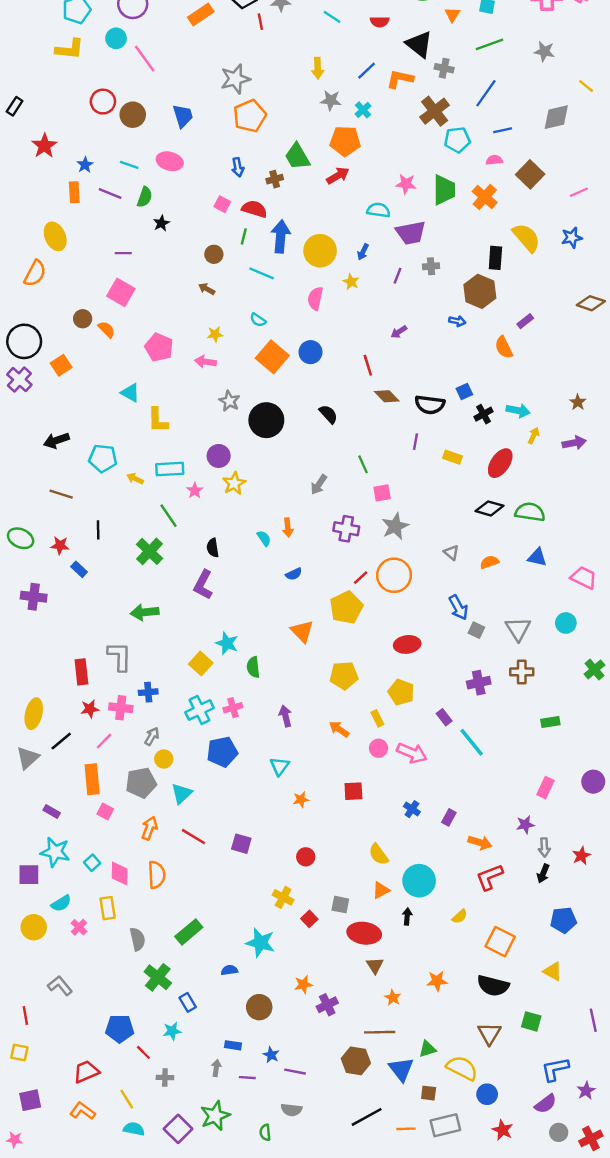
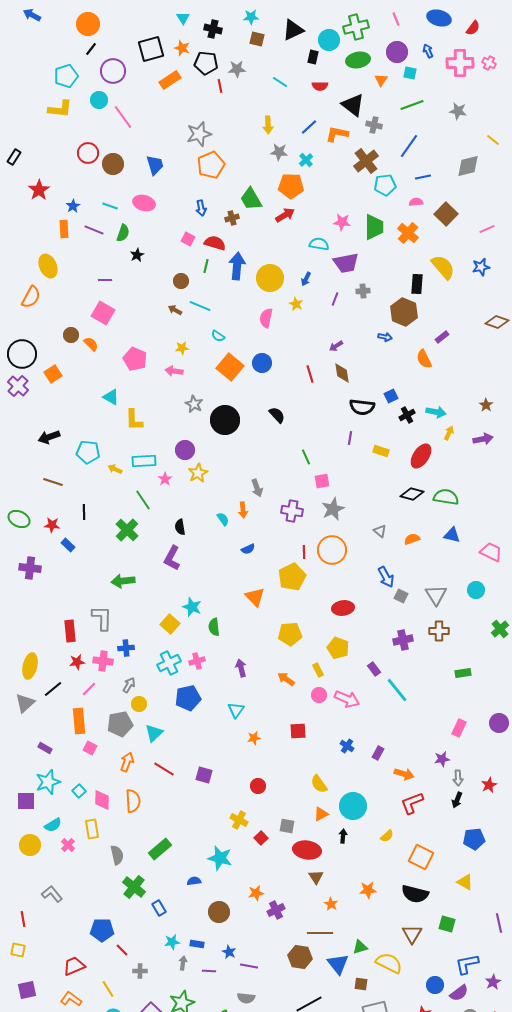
cyan line: (262, 273) -> (200, 306), moved
brown diamond: (387, 396) -> (342, 373), moved, turned 35
gray arrow: (319, 485) -> (257, 488), moved, turned -54
red line: (361, 578) -> (304, 552), turned -48
cyan star: (55, 852) -> (48, 782), turned -30
cyan star: (172, 1031) -> (172, 942), moved
blue circle: (487, 1094) -> (435, 985), moved

